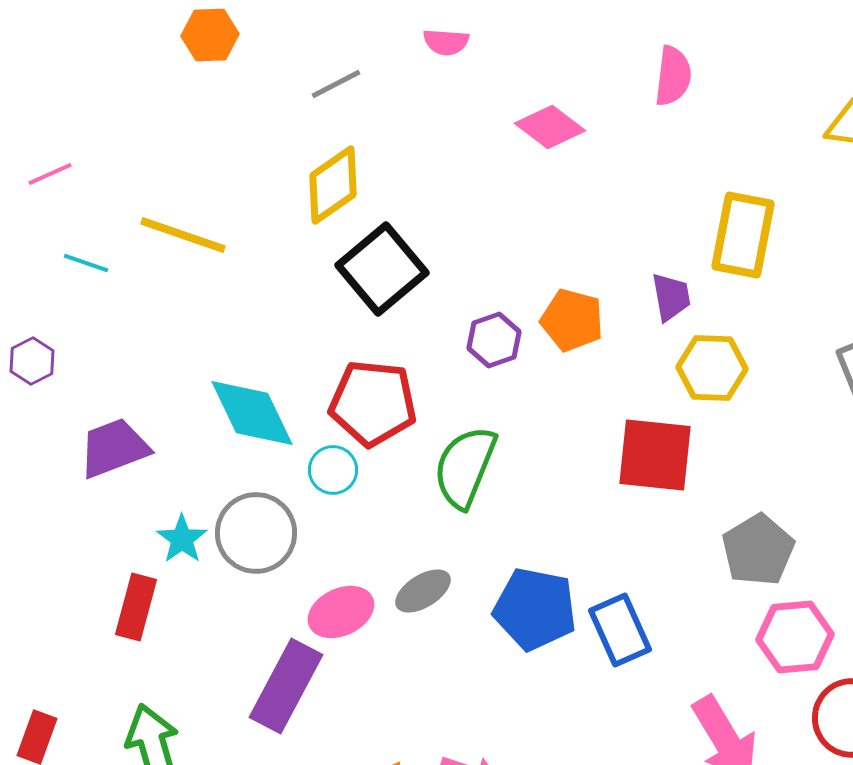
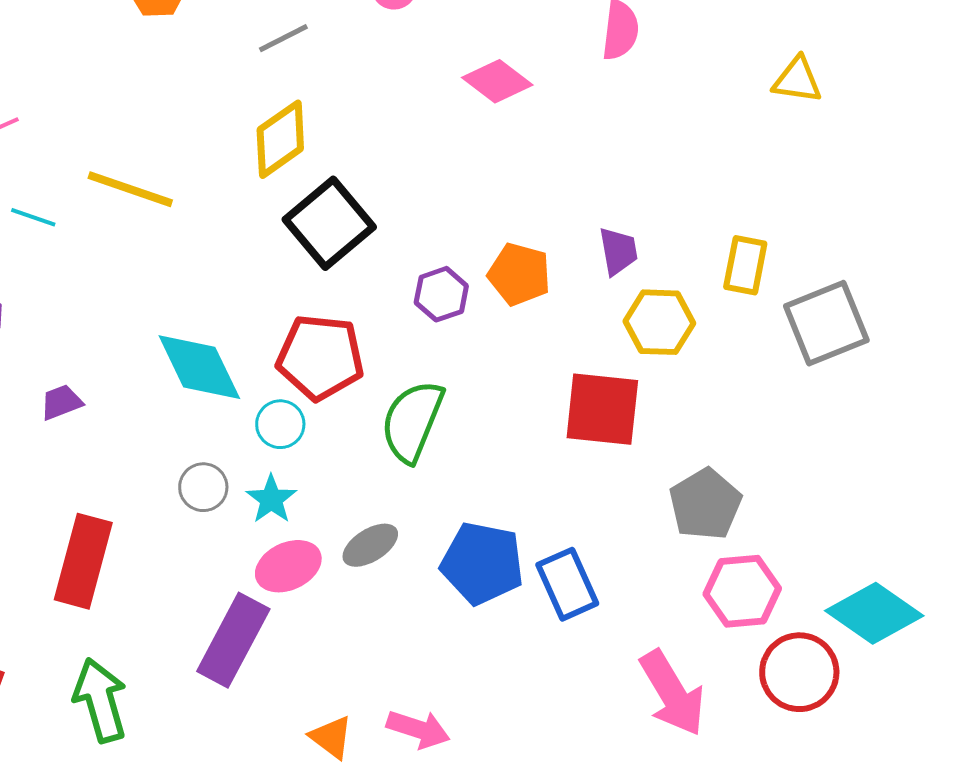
yellow rectangle: (743, 235) -> (745, 265), moved, size x0.7
purple trapezoid: (114, 448) -> (61, 402), size x0.6
gray circle: (256, 533) -> (203, 487), size x0.6
cyan star: (182, 539) -> (271, 499), moved
red rectangle: (136, 607) -> (83, 561), size x1.4

